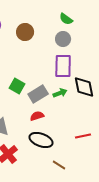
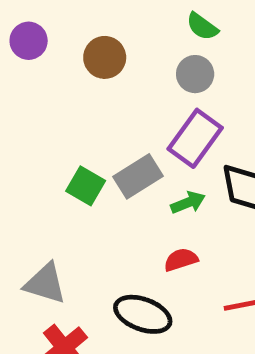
purple rectangle: (63, 66) -> (195, 138), turned 35
gray rectangle: (38, 94) -> (138, 176), moved
red semicircle: (37, 116) -> (181, 260), moved

